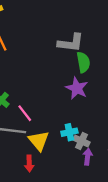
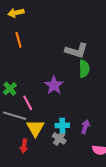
purple star: (77, 88) -> (54, 85), moved
gray cross: (82, 141) -> (59, 138), moved
purple arrow: (88, 157) -> (85, 127), moved

